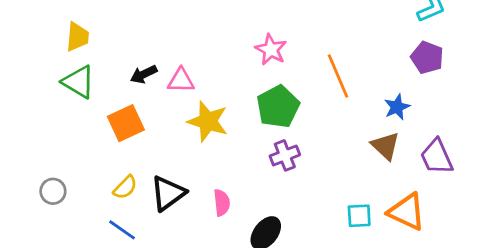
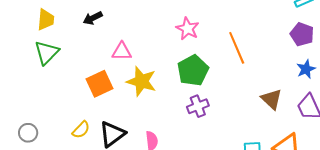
black arrow: (144, 74) -> (93, 18), moved
green triangle: (78, 82) -> (47, 53), turned 44
blue star: (397, 107) -> (306, 69), moved
orange square: (126, 123) -> (99, 84), moved

